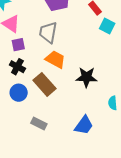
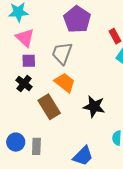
blue circle: (19, 93) -> (16, 142), moved
gray rectangle: (39, 124) -> (36, 146), turned 56

